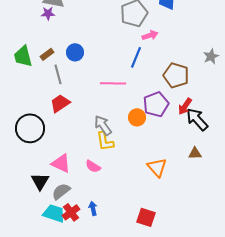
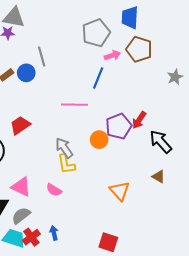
blue circle: (75, 52) -> (26, 73), moved
gray line: (58, 74) -> (42, 56), moved
brown pentagon: (176, 75) -> (139, 49), moved
red arrow: (185, 106) -> (139, 120), moved
brown triangle: (195, 153) -> (159, 177), turned 32

